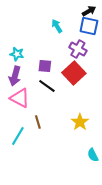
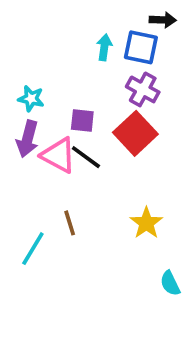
black arrow: (89, 11) -> (163, 20), turned 32
cyan arrow: (57, 26) -> (104, 47), turned 40
blue square: (89, 26) -> (141, 47), moved
pink triangle: (20, 98) -> (59, 155), moved

